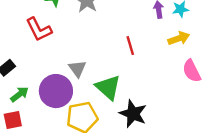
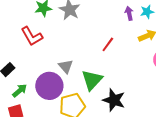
red line: (130, 46) -> (108, 44), turned 56
green triangle: (108, 87) -> (92, 80), turned 35

